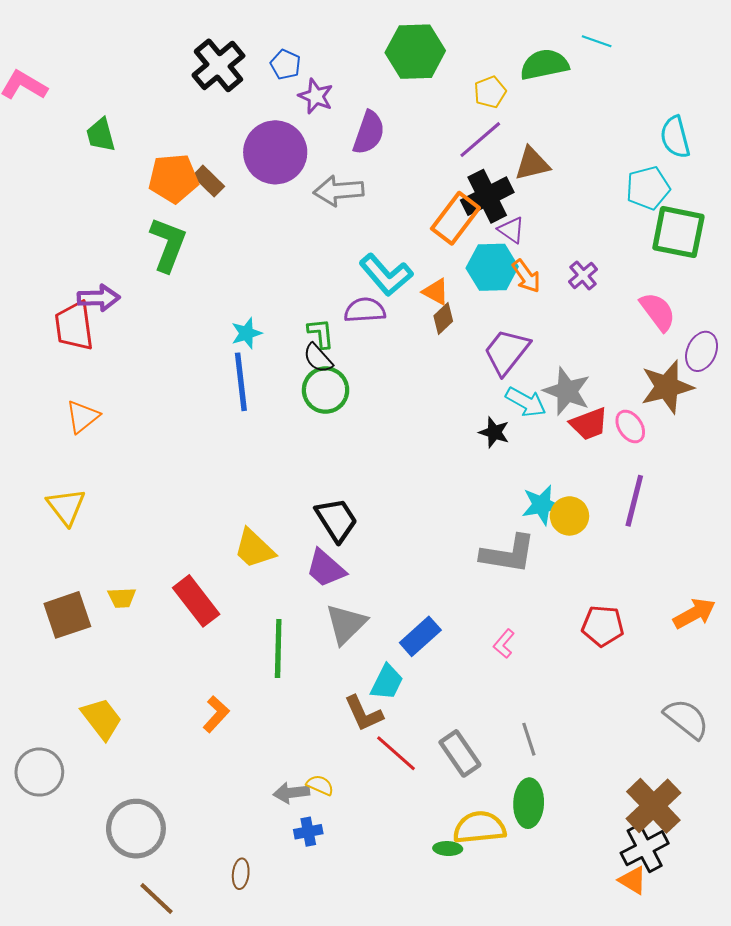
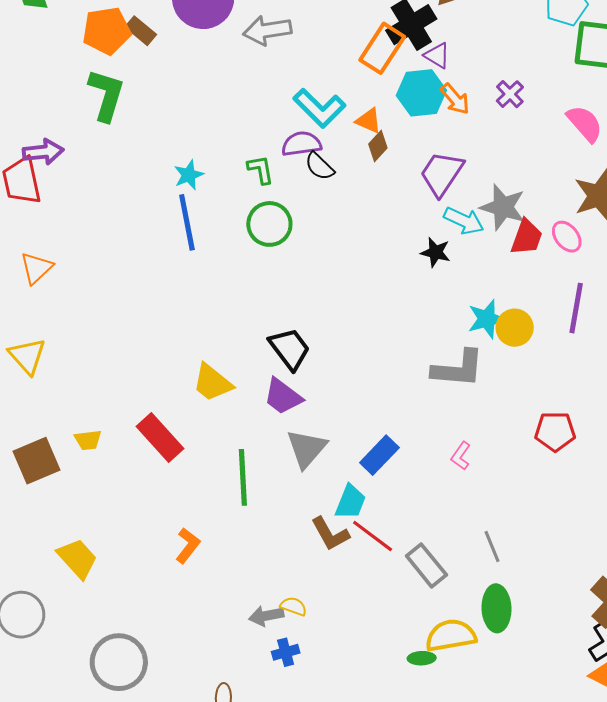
black semicircle: (318, 358) -> (320, 166), moved
red trapezoid: (589, 424) -> (527, 237), turned -45
red line: (396, 753) -> (373, 536), moved

